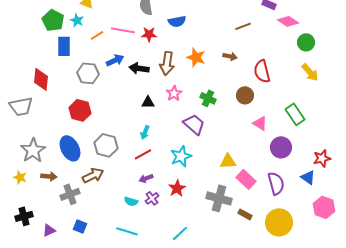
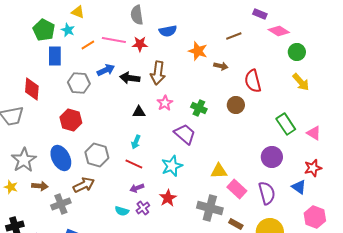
orange star: (196, 57) -> (198, 51), moved
pink triangle: (260, 123) -> (314, 133), moved
red line: (143, 154) -> (134, 164), turned 54

